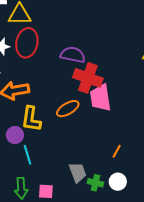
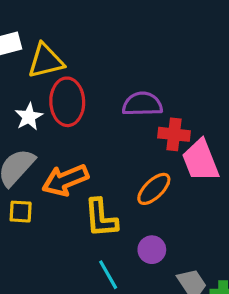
red cross: (88, 78) -> (174, 134), size x0.7
purple circle: (15, 135) -> (152, 250), moved

